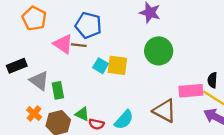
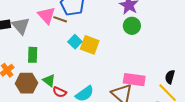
green circle: (159, 51) -> (132, 26), moved, size x0.7
gray triangle: (39, 81) -> (21, 26), moved
pink rectangle: (191, 91) -> (134, 80), moved

